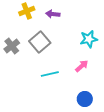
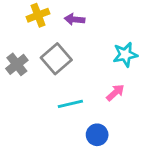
blue circle: (85, 99) -> (97, 135), moved

